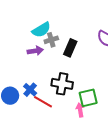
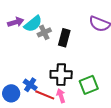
purple arrow: (35, 51) -> (16, 22), moved
pink arrow: (80, 110) -> (61, 96), moved

